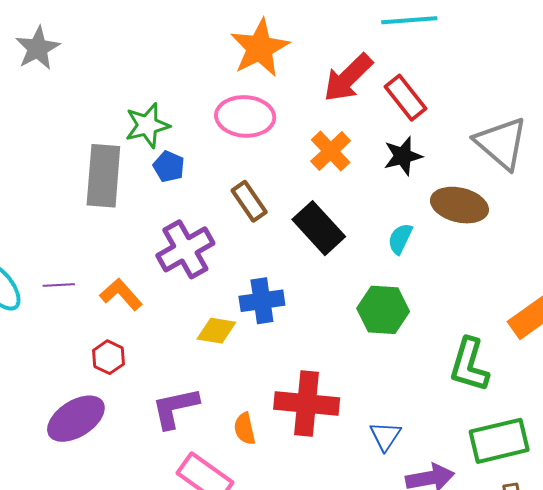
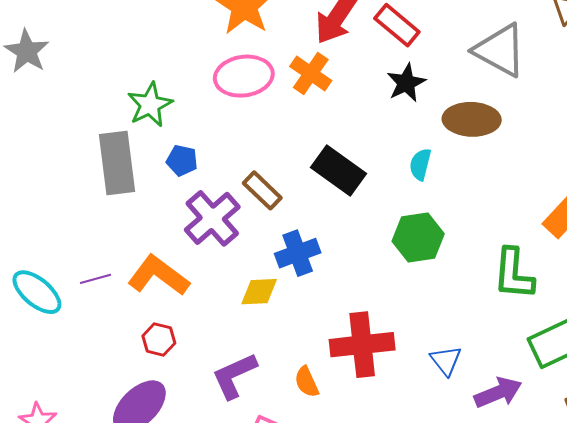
orange cross: (331, 151) -> (311, 73), moved
blue pentagon: (169, 167) -> (182, 160), moved
brown rectangle: (249, 201) -> (262, 190), moved
orange L-shape: (121, 294) -> (158, 275), size x1.4

